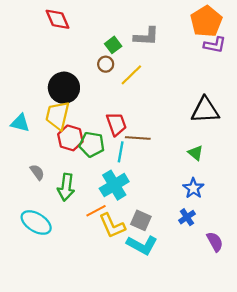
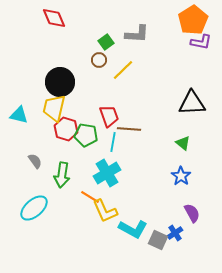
orange line: (96, 211) -> (90, 197), turned 60
blue cross: (187, 217) -> (175, 233), moved
gray square: (141, 220) -> (158, 240), moved
cyan ellipse: (36, 222) -> (34, 208), turned -72
purple semicircle: (215, 242) -> (192, 213), moved

